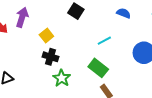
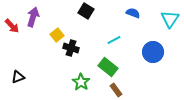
black cross: (50, 57) -> (71, 48), moved
green star: (62, 78) -> (81, 82), moved

